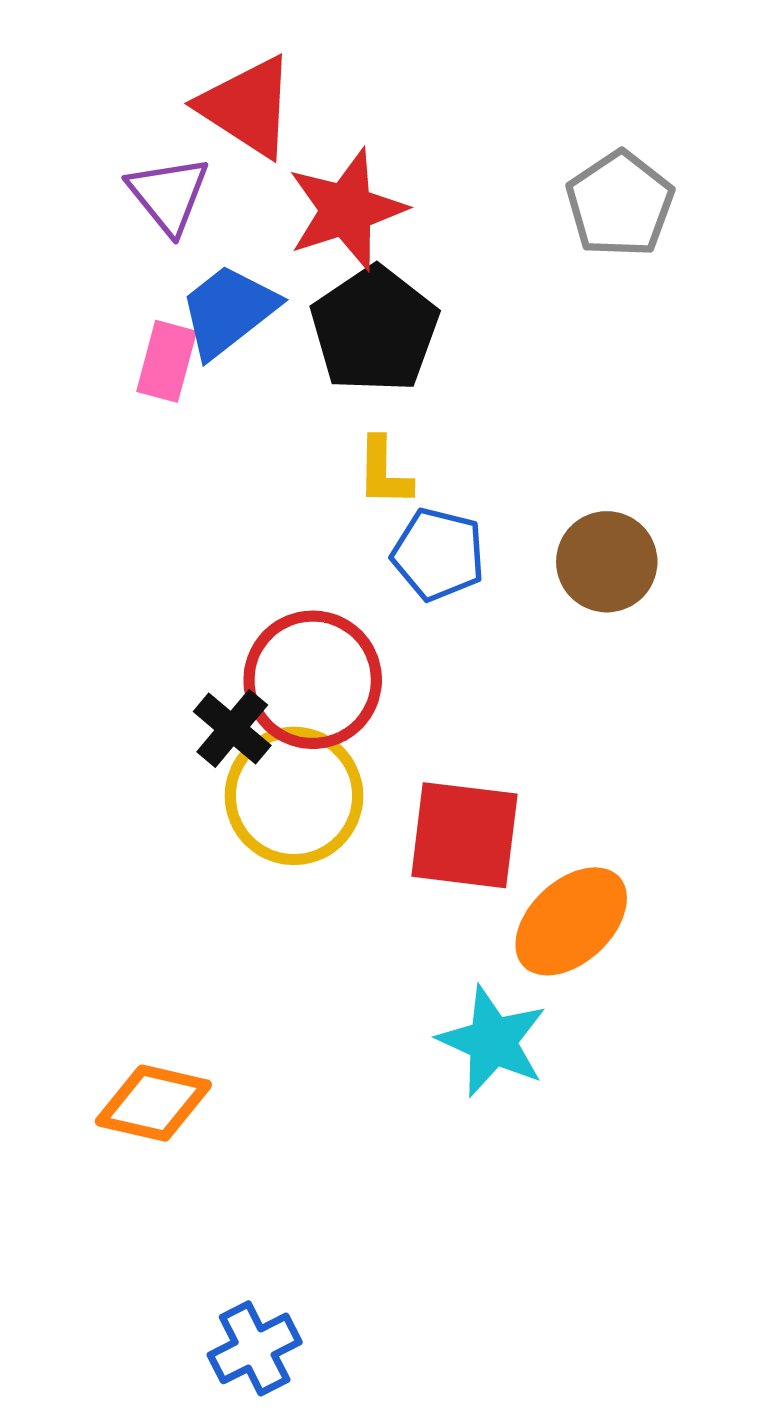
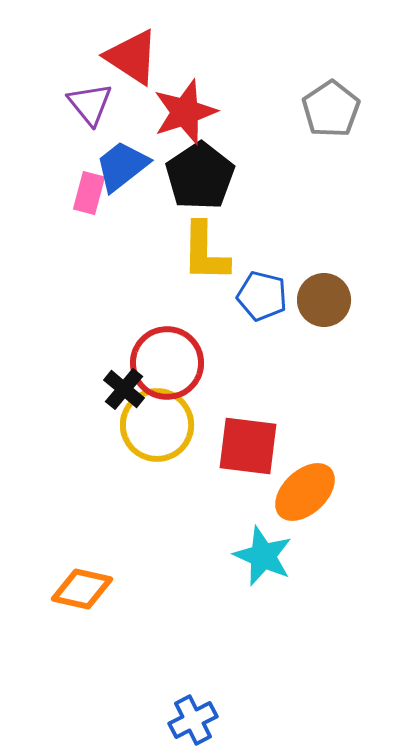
yellow L-shape: (384, 472) -> (205, 252), size x1.6
blue pentagon: (438, 554) -> (262, 296), moved
blue cross: (255, 1348) -> (193, 720), moved

